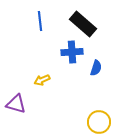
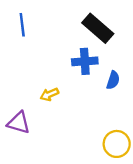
blue line: (40, 21) -> (22, 25), moved

